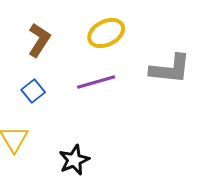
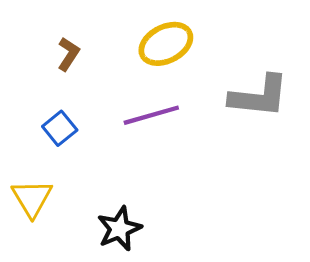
brown L-shape: (39, 40) -> (68, 54), size x0.7

